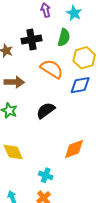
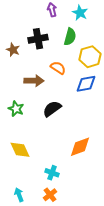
orange semicircle: (52, 69) -> (58, 68), size x0.7
brown arrow: (14, 82) -> (34, 81), moved

